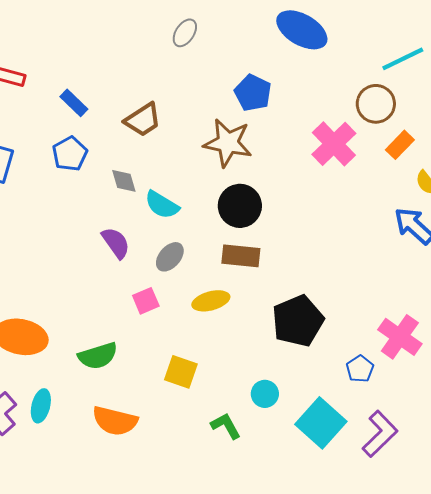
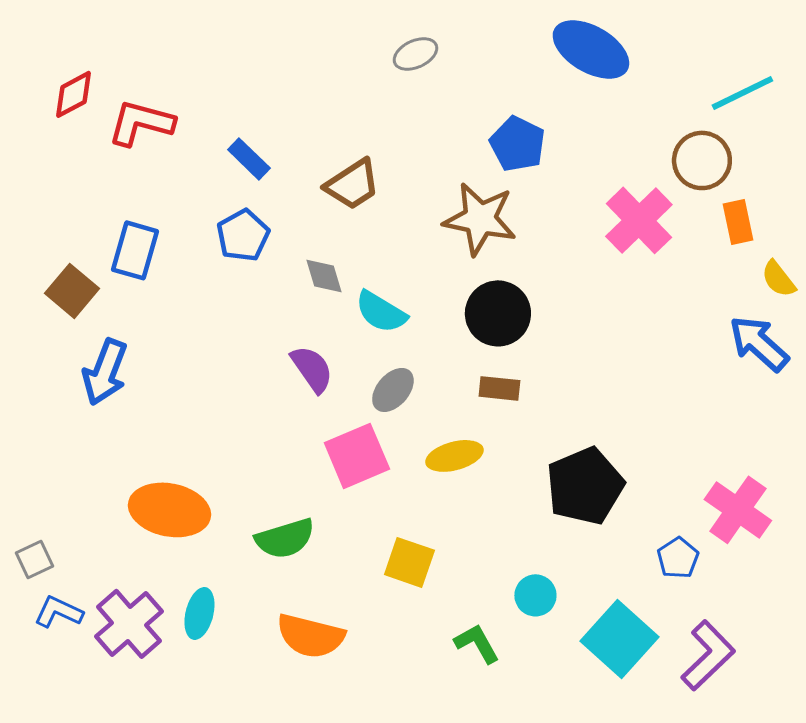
gray ellipse: (185, 33) -> (415, 54), turned 32
orange rectangle: (400, 145) -> (738, 222), turned -56
brown rectangle: (241, 256) -> (499, 388), size x0.7
pink square: (146, 301) -> (357, 456), size x1.6

